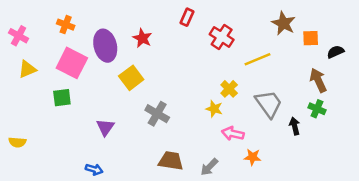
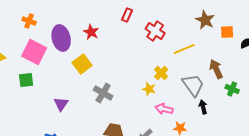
brown arrow: (318, 80) -> (216, 69), moved
black arrow: (295, 126) -> (203, 107), moved

